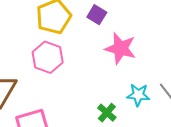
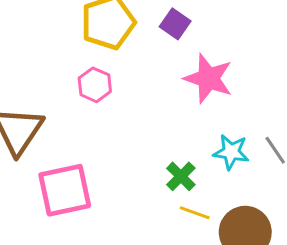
pink hexagon: (48, 57) -> (95, 85), size x0.7

